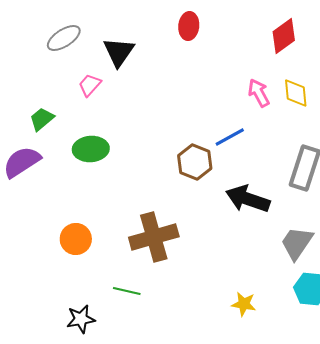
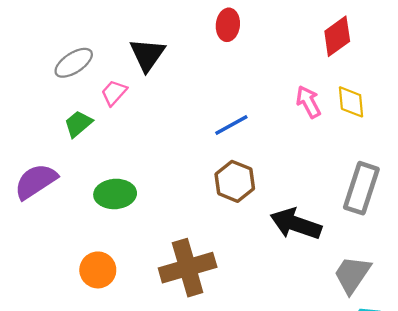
gray ellipse: (64, 38) -> (74, 63), moved
green trapezoid: (42, 119) -> (78, 124), moved
blue line: (230, 137) -> (231, 125), moved
green ellipse: (91, 149) -> (115, 194), moved

